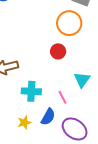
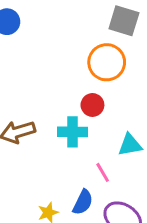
cyan triangle: (82, 80) -> (130, 145), turned 48
cyan cross: (31, 91) -> (72, 132), moved

